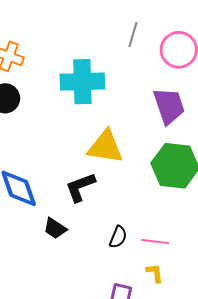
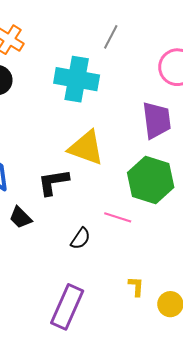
gray line: (133, 35) -> (111, 37), moved
pink line: (155, 242) -> (118, 217), moved
yellow L-shape: (155, 273) -> (136, 286), moved

